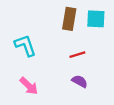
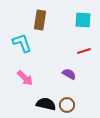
brown rectangle: (69, 19) -> (40, 20), moved
red line: (77, 55) -> (84, 51), moved

